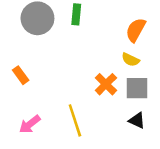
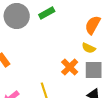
green rectangle: (76, 14) -> (47, 13), turned 56

